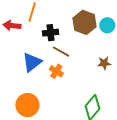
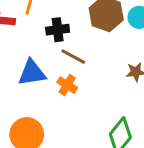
blue triangle: (32, 62) -> (32, 73), turned 30

